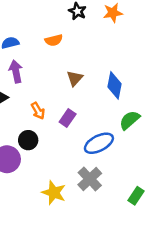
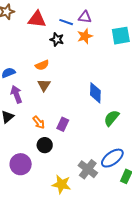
brown triangle: (75, 78) -> (44, 85), moved
black circle: (28, 140) -> (45, 145), moved
blue ellipse: (99, 143) -> (112, 158), moved

